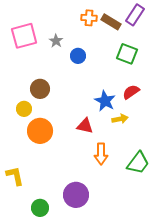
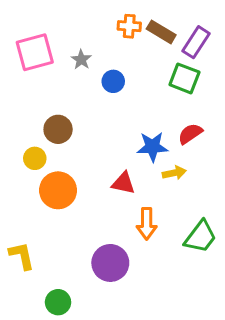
purple rectangle: (135, 15) -> (196, 42), moved
blue star: (105, 101) -> (152, 147), turned -30
purple circle: (76, 195) -> (110, 263), moved

